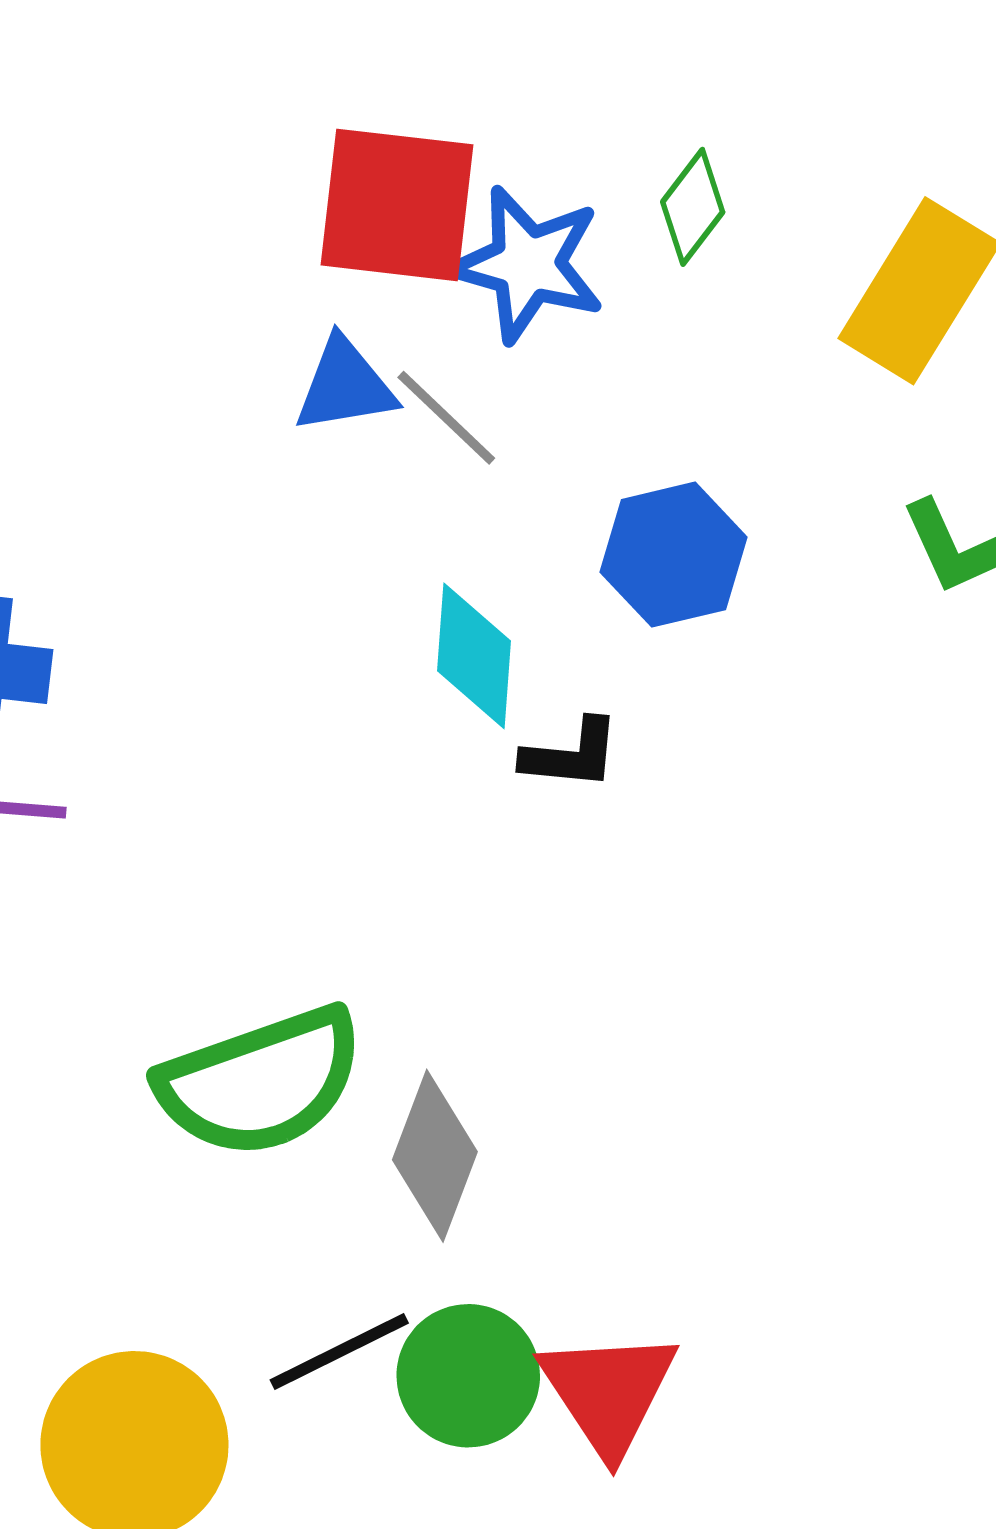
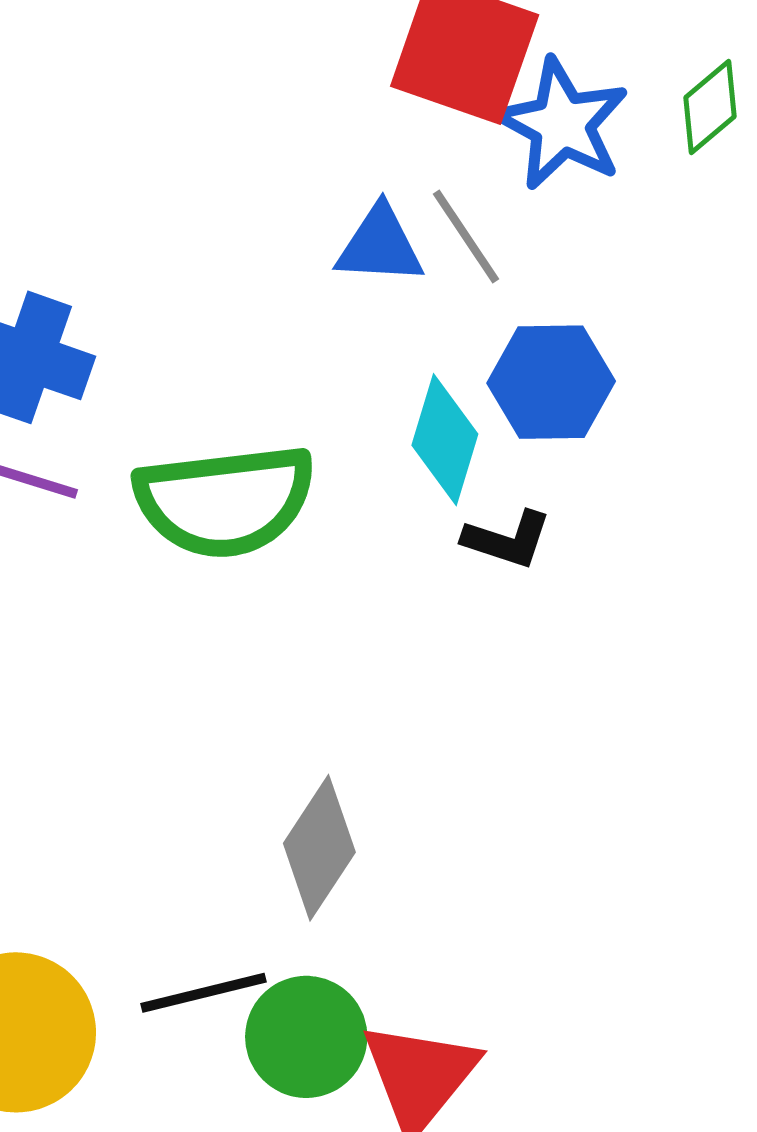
blue triangle: (345, 386) -> (380, 245), moved
blue hexagon: (674, 555) -> (551, 382), moved
green semicircle: (261, 1082) -> (225, 501), moved

